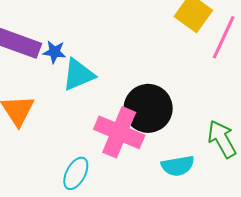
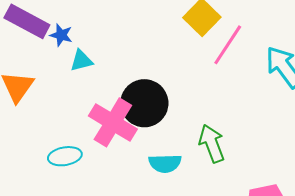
cyan triangle: (78, 75) -> (81, 61), size x0.7
cyan ellipse: (76, 173) -> (65, 156), turned 44

